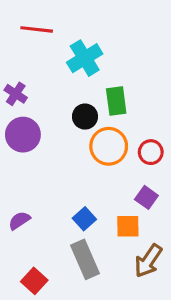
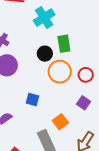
blue square: (84, 219) -> (33, 99), moved, turned -32
orange square: (128, 226) -> (60, 122), moved, turned -35

